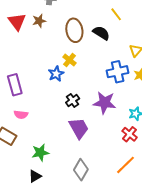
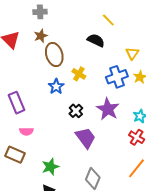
brown star: (39, 21) -> (41, 36), moved
brown ellipse: (74, 30) -> (54, 55), moved
yellow cross: (69, 60) -> (79, 74), moved
purple star: (104, 103) -> (108, 109), turned 30

